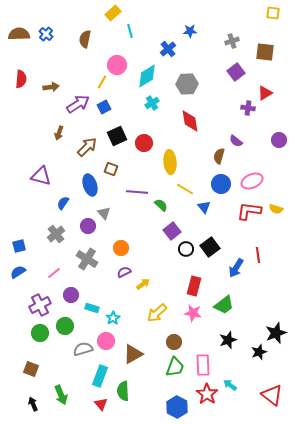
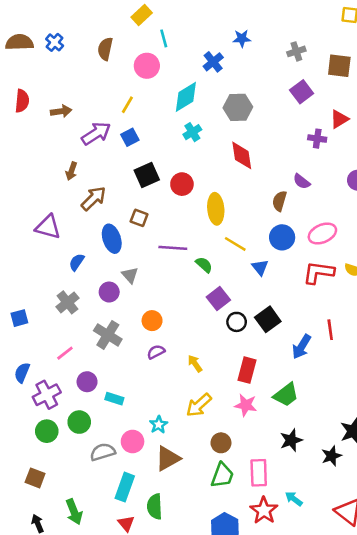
pink circle: (117, 65) -> (147, 66), moved
brown arrow: (87, 147) -> (94, 198), moved
blue semicircle: (18, 272) -> (22, 373), moved, turned -35
yellow arrow: (143, 284) -> (195, 364), moved, turned -88
cyan star: (113, 318) -> (159, 425), moved

